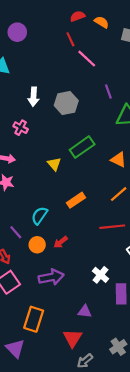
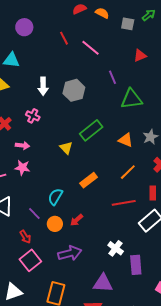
red line: (70, 39) -> (64, 38), moved
purple triangle: (85, 311) -> (103, 283), size x1.5

